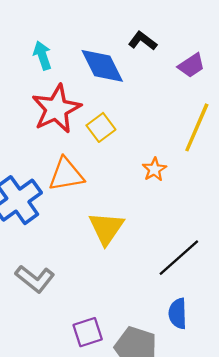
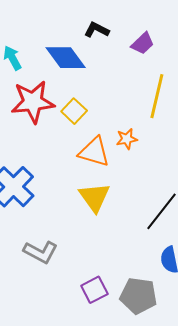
red star: (56, 109) -> (33, 102), turned 30
orange star: (154, 169) -> (127, 139), turned 30
orange triangle: (66, 174) -> (94, 152), moved, turned 36

